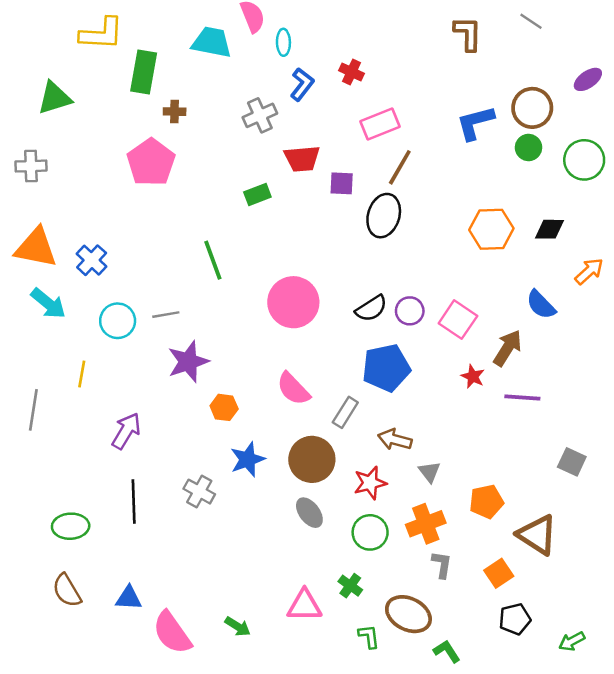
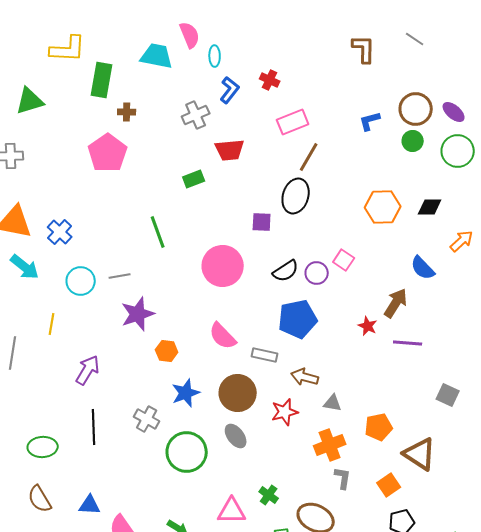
purple ellipse: (588, 79) -> (454, 112), moved, turned 75
blue L-shape: (475, 123) -> (370, 121), size x0.7
purple square: (342, 183) -> (262, 222), moved
pink square: (458, 320) -> (344, 260), moved, size x0.7
gray rectangle: (345, 412) -> (265, 355), turned 70
gray triangle: (429, 472) -> (333, 403), turned -42
green circle: (370, 532) -> (187, 452), moved, size x1.4

